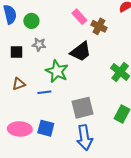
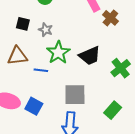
gray star: (39, 44) -> (46, 30), moved
black trapezoid: (81, 52) -> (90, 56), moved
brown triangle: (19, 84) -> (17, 56), size x1.5

